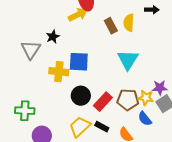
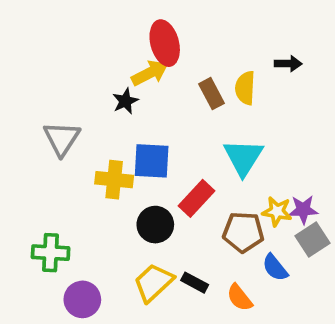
black star: (53, 37) -> (125, 101), moved
yellow star: (146, 98) -> (277, 211), moved
red rectangle: (103, 102) -> (196, 198), moved

